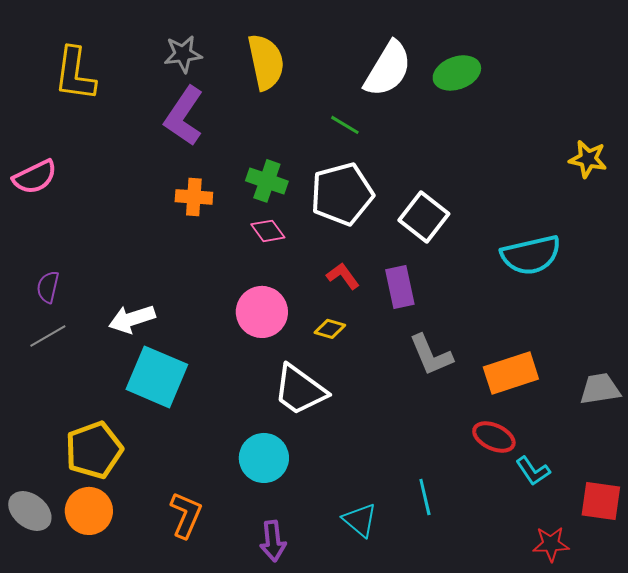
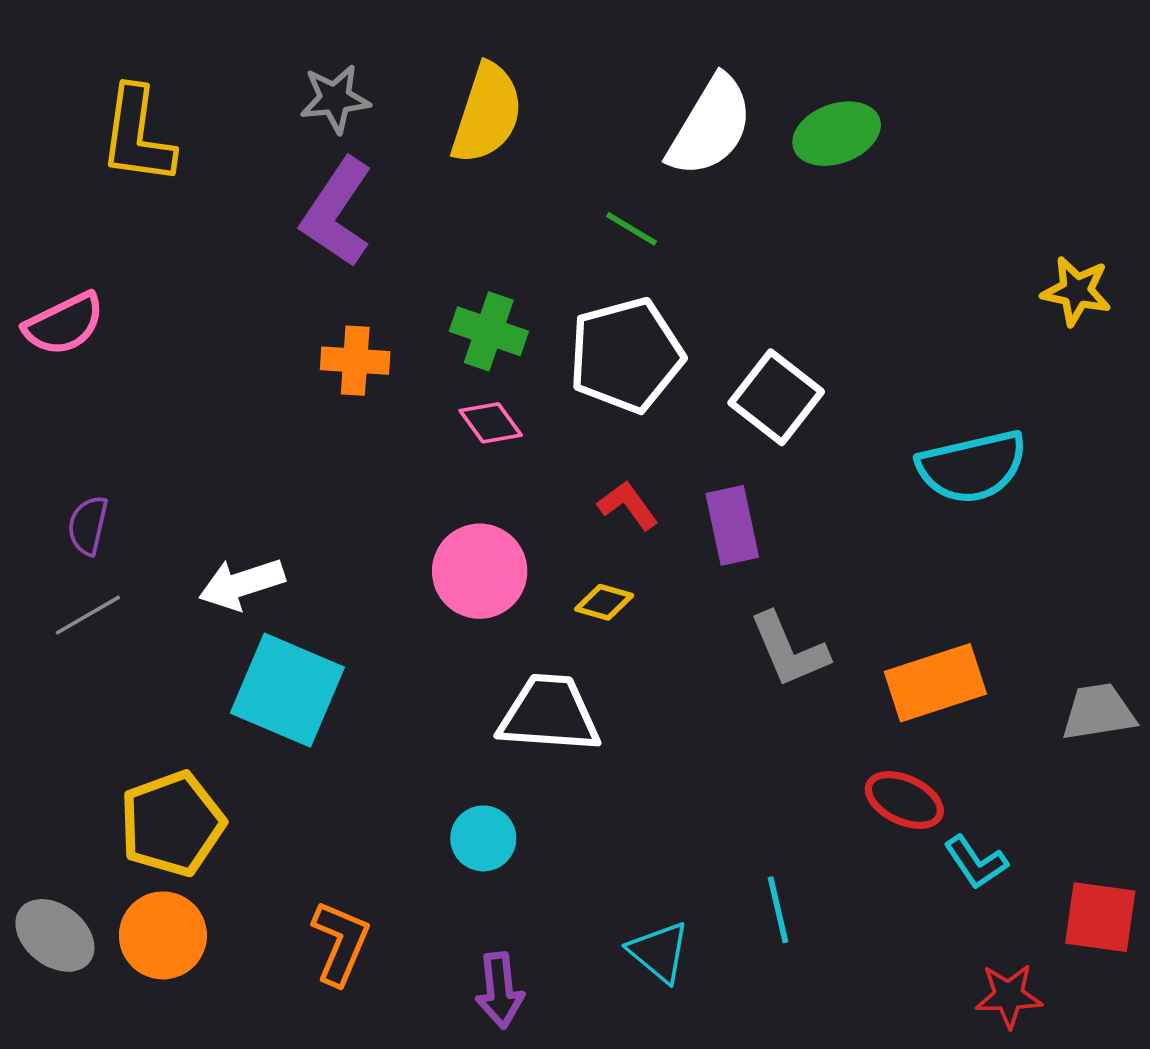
yellow semicircle: (266, 62) -> (487, 113), turned 30
white trapezoid: (300, 390) -> (549, 714), turned 148
cyan circle: (264, 458) -> (483, 838), size x0.7

